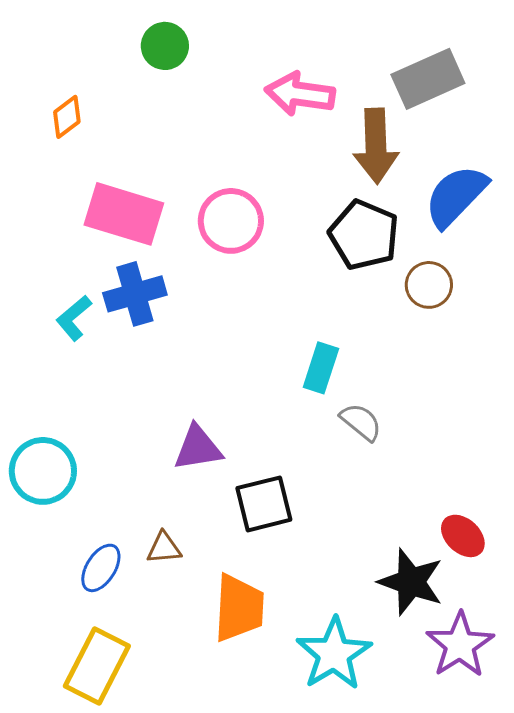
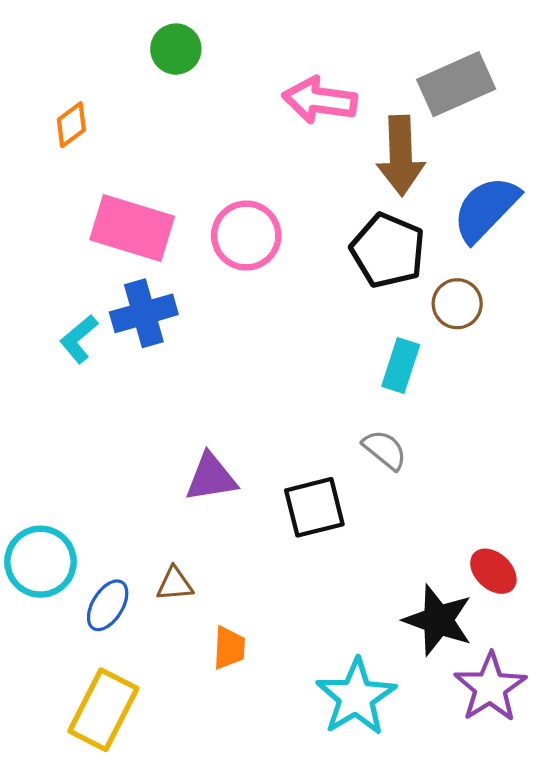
cyan rectangle: (321, 368) -> (401, 366), moved
cyan circle: (43, 471) -> (40, 562), moved
black square: (264, 504) -> (314, 507), moved
orange trapezoid: (239, 608) -> (229, 648), moved, size x0.6

